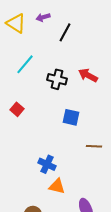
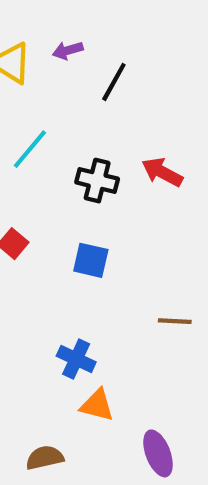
blue square: (71, 117) -> (91, 260), moved

